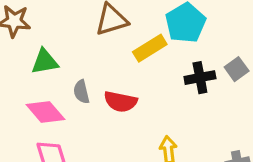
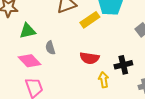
black cross: (200, 78) -> (123, 65), moved
red semicircle: (121, 102) -> (89, 58), moved

